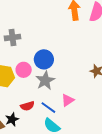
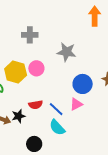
blue circle: (44, 59) -> (83, 84), moved
gray star: (45, 80) -> (66, 52), moved, turned 30

